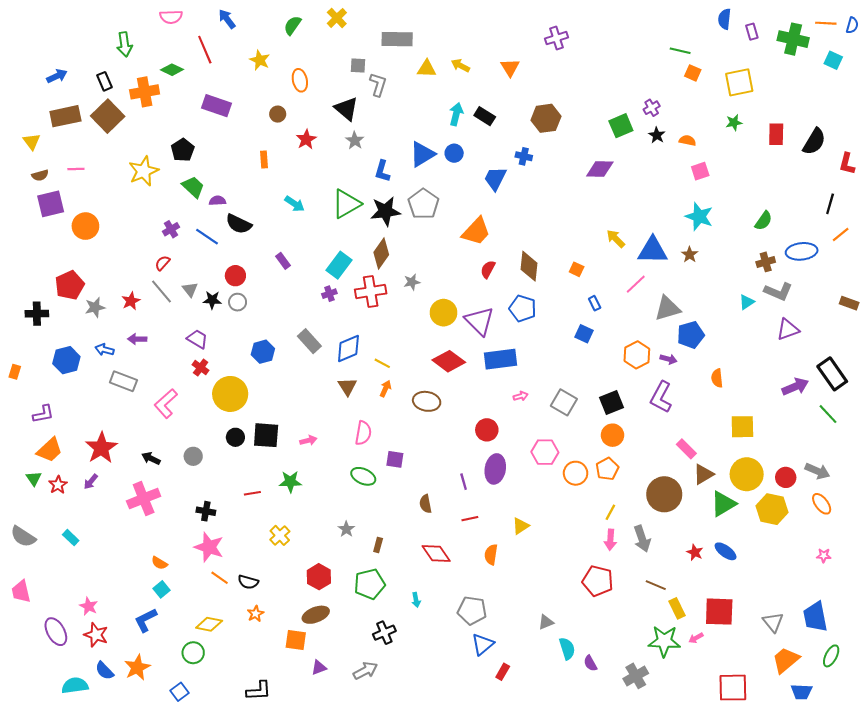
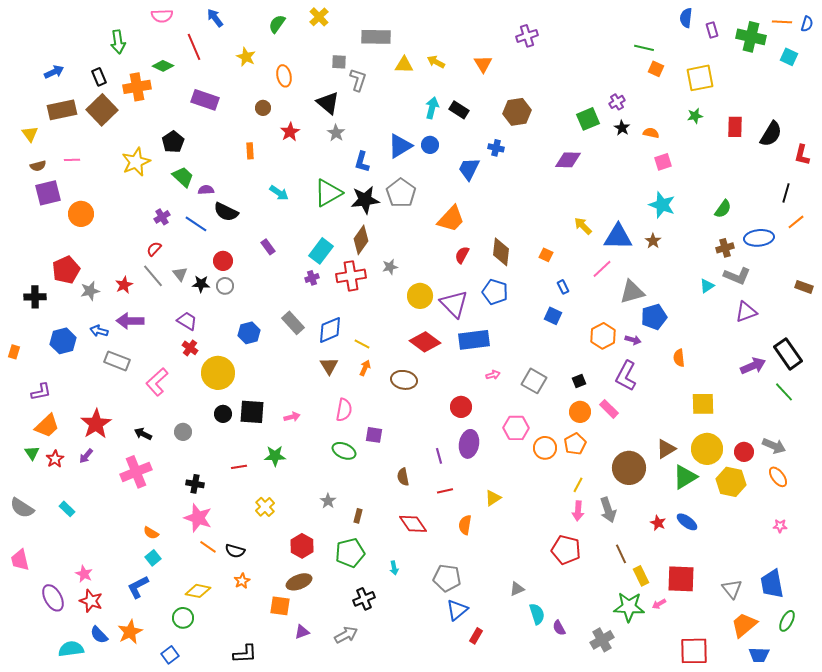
purple arrow: (137, 339) -> (130, 321), size x1.5
black square: (611, 402) -> (579, 381), size x0.6
pink rectangle: (686, 449) -> (609, 409), moved
brown line: (656, 585) -> (621, 554), turned 42

